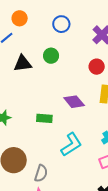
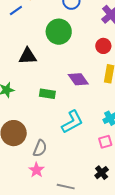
green circle: (51, 56) -> (59, 32), size x1.6
black triangle: (23, 63) -> (28, 56), moved

